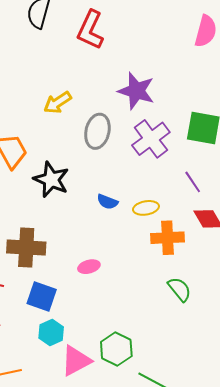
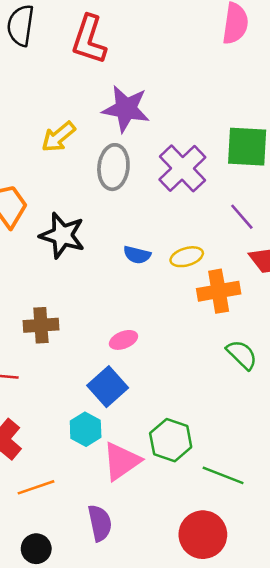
purple star: (136, 91) -> (126, 109), moved
brown cross: (26, 247) -> (41, 325), size x0.7
blue square: (42, 297) -> (108, 387), moved, turned 36

